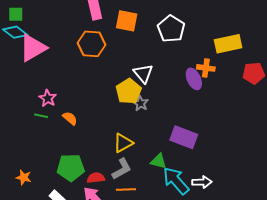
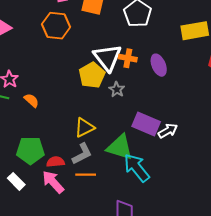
orange cross: (206, 68) -> (128, 58), moved
white triangle: (143, 73) -> (107, 58), size x1.4
gray star: (141, 103) -> (117, 90), moved
green triangle: (159, 161) -> (120, 147), size x1.6
white arrow: (202, 182) -> (168, 131), moved, turned -30

